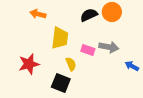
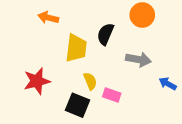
black semicircle: (89, 15) -> (105, 34), moved, turned -42
pink rectangle: (88, 50) -> (112, 95), moved

